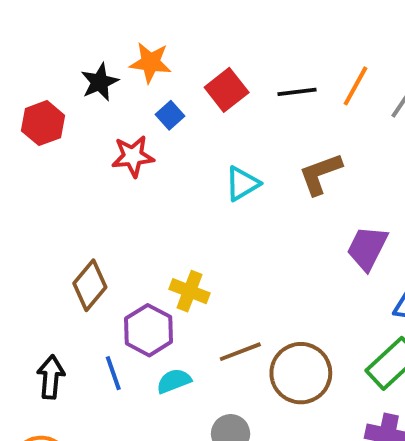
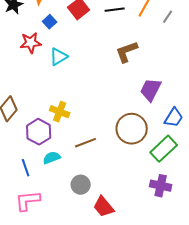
cyan triangle: (242, 184) -> (59, 57), moved
blue line: (113, 373) -> (26, 168), moved
brown circle: (301, 373) -> (132, 129), moved

